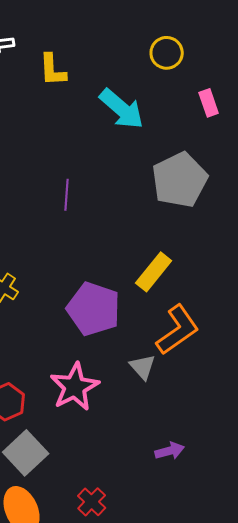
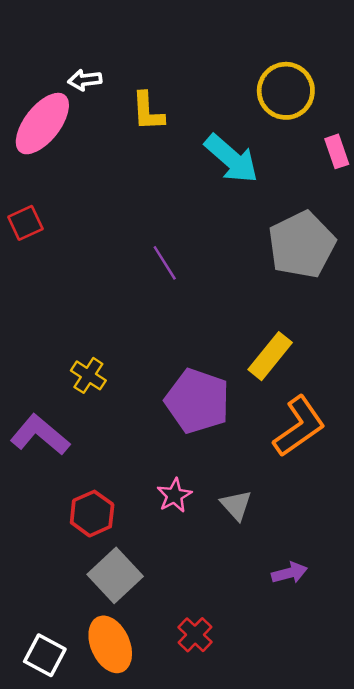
yellow circle: (167, 53) -> (286, 91), size x1.4
purple line: (67, 195) -> (165, 263), turned -36
gray triangle: (143, 367) -> (236, 505), moved
pink star: (75, 387) -> (174, 495), size x0.6

